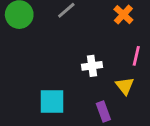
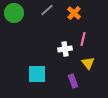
orange cross: (123, 15) -> (74, 13), moved
pink line: (136, 56) -> (83, 39), moved

